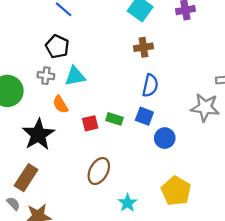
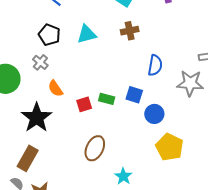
gray cross: (46, 76) -> (40, 62), turned 35
cyan triangle: (75, 76) -> (87, 34), moved
blue semicircle: (150, 85) -> (155, 65), moved
yellow pentagon: (176, 191) -> (169, 147), moved

